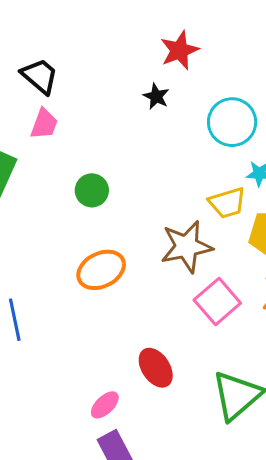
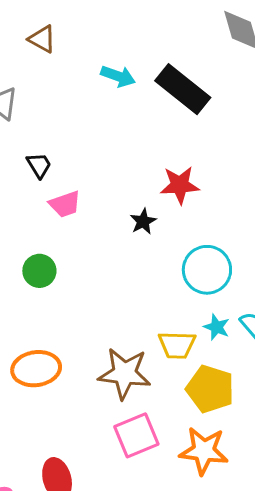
black trapezoid: (40, 76) -> (39, 165), size x0.7
pink trapezoid: (44, 124) -> (65, 204), moved, turned 32
green circle: (92, 190) -> (39, 271), moved

